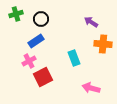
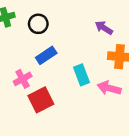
blue rectangle: (36, 41) -> (46, 55), moved
pink arrow: (91, 88) -> (109, 88), moved

